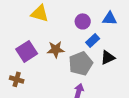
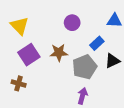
yellow triangle: (40, 13) -> (20, 26), moved, turned 30
purple circle: (83, 21) -> (72, 23), moved

